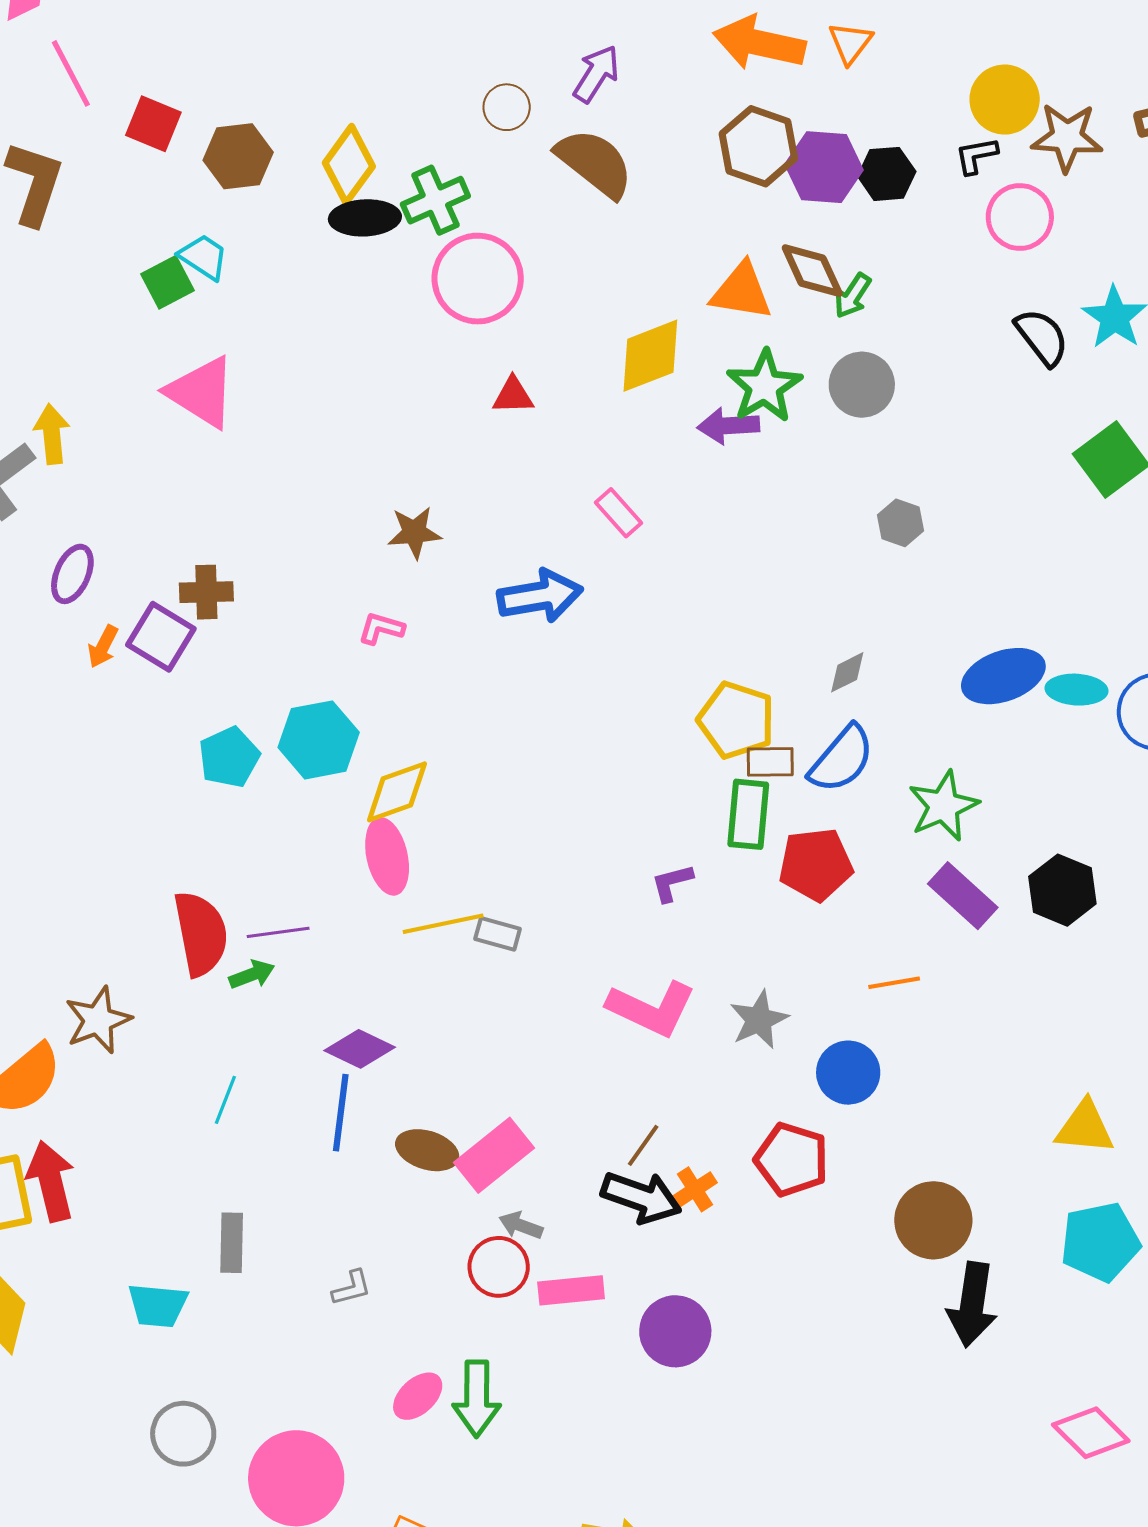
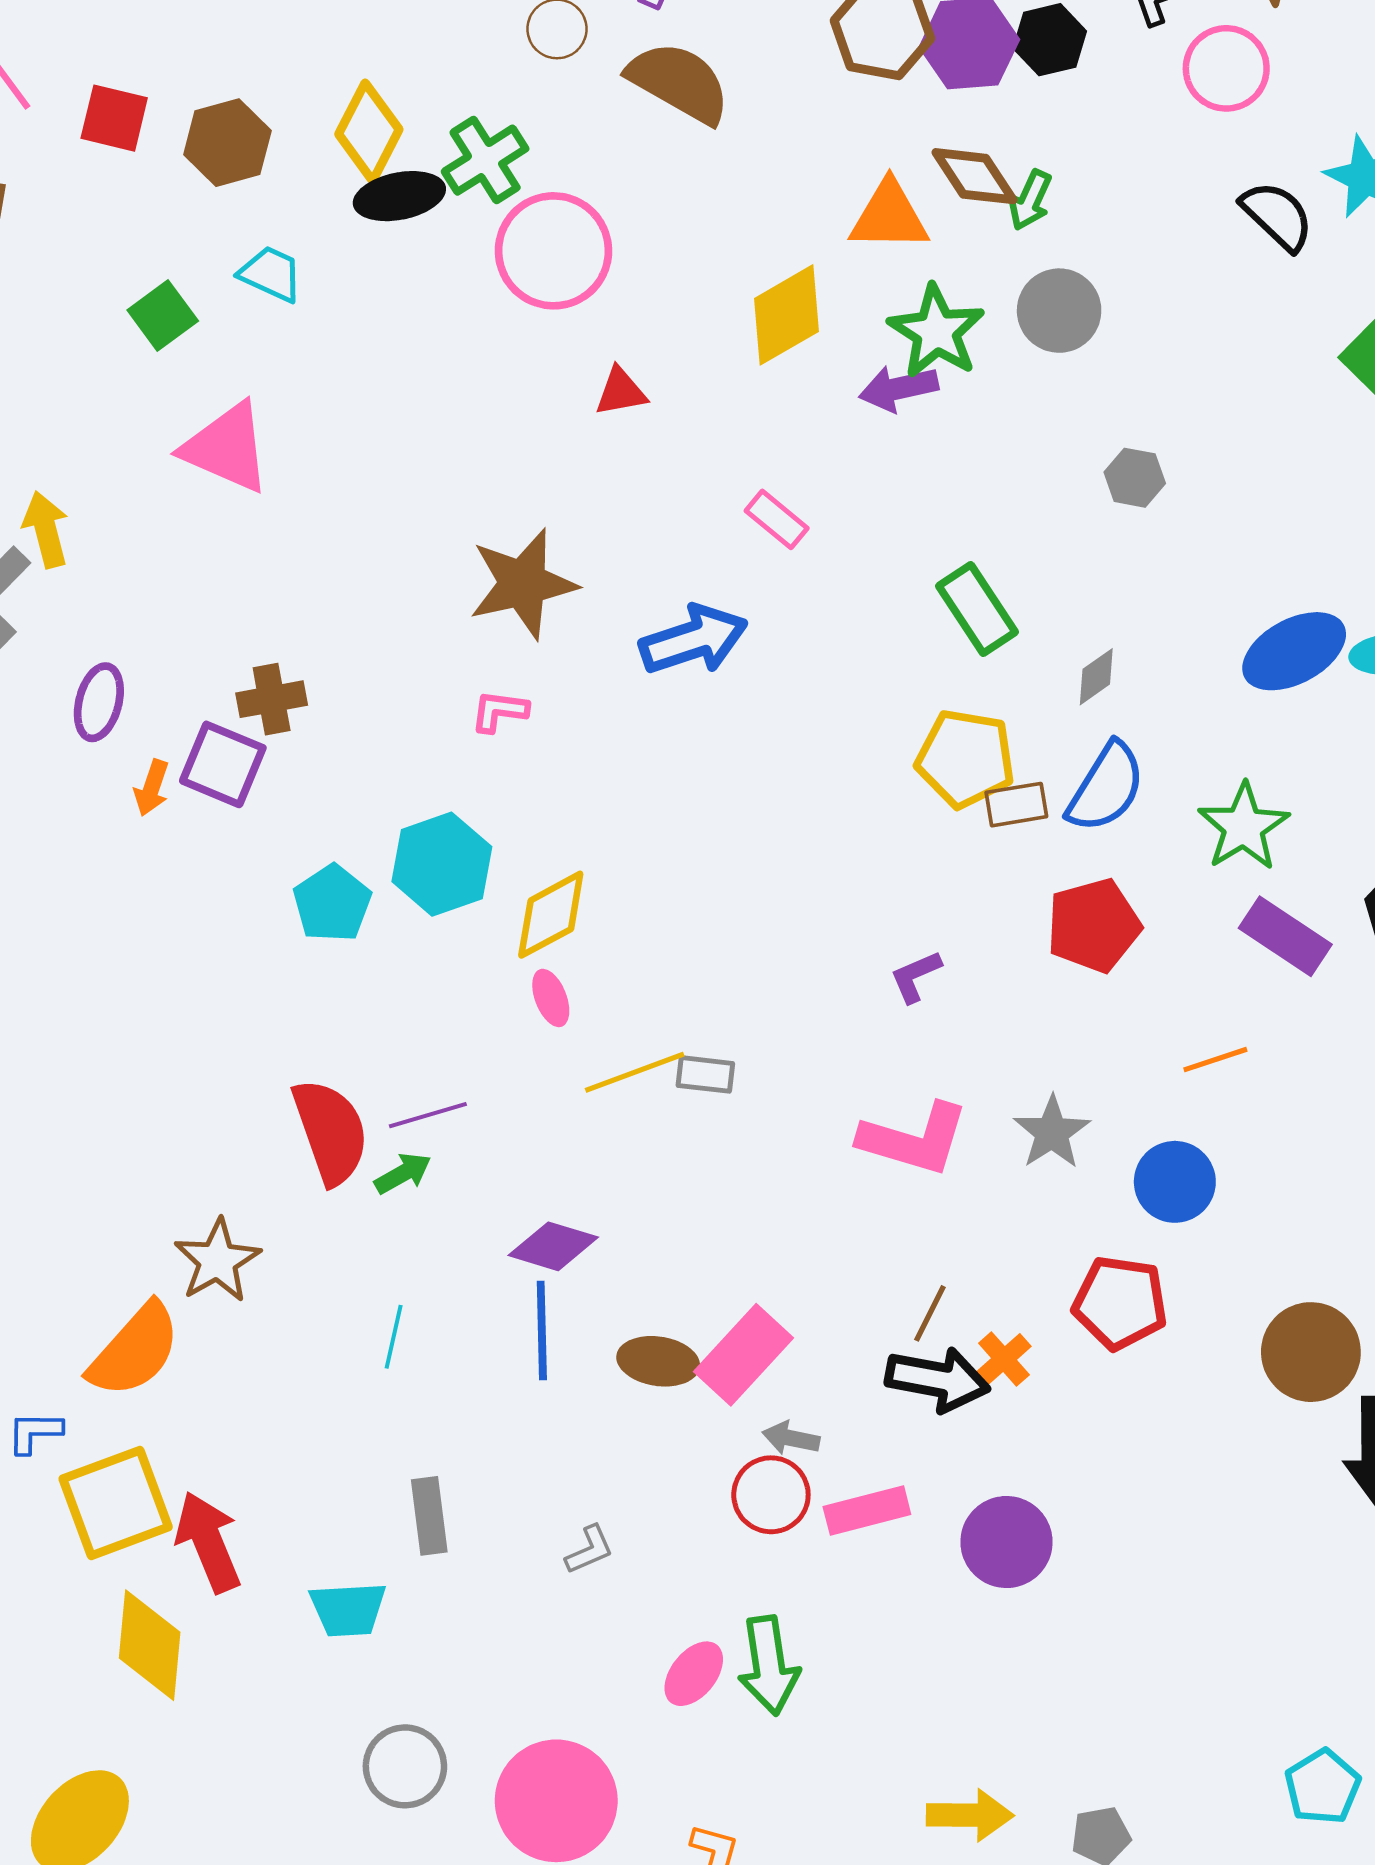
cyan trapezoid: (204, 257) -> (271, 274), moved
brown star: (414, 532) -> (523, 584), size x1.6
green rectangle: (748, 814) -> (977, 609), moved, turned -30
pink ellipse: (387, 856) -> (551, 998), size x0.6
red arrow: (51, 1181) -> (208, 1542), moved

